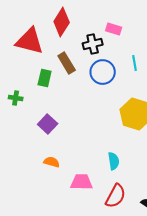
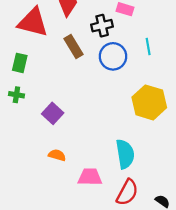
green rectangle: (45, 78) -> (20, 63), moved
green cross: (16, 98) -> (16, 95), moved
cyan semicircle: (114, 161) -> (125, 154), size x1.5

